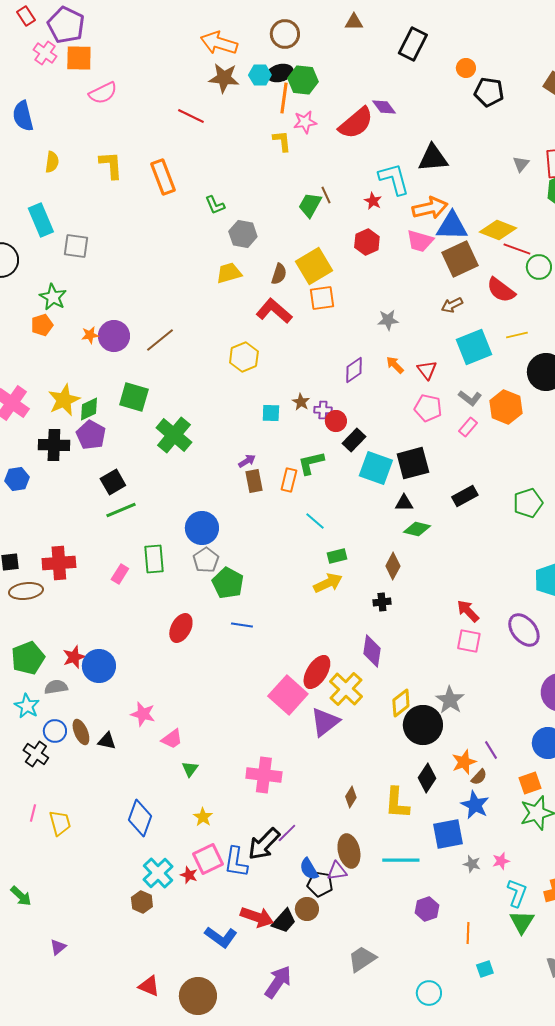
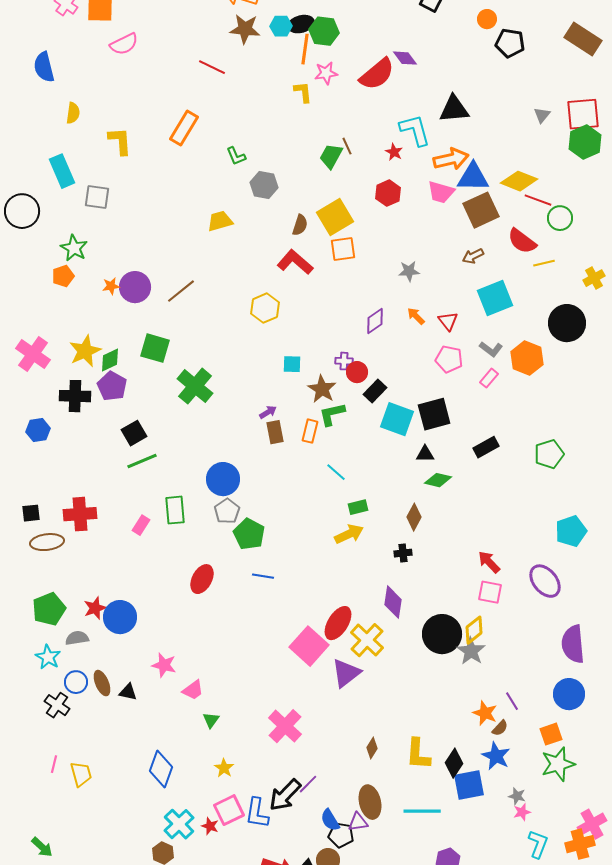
yellow L-shape: (111, 165) -> (120, 141), moved
orange rectangle: (163, 177) -> (184, 128), turned 52
yellow trapezoid: (229, 273) -> (220, 221), moved
yellow line: (517, 335) -> (544, 263), moved
brown star: (301, 402) -> (322, 389), moved, size x1.6
yellow diamond: (401, 703) -> (474, 630), moved
black circle: (423, 725) -> (442, 634), moved
orange star: (464, 762) -> (485, 713), turned -30
pink cross: (264, 775) -> (285, 726), turned 36
black diamond: (427, 778) -> (454, 763), moved
gray star: (472, 864) -> (517, 796), moved

